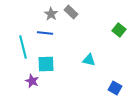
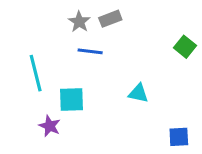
gray rectangle: (71, 12) -> (110, 19), turned -64
blue line: (45, 33) -> (90, 51), moved
blue square: (115, 88) -> (179, 137), turned -32

